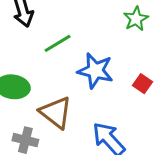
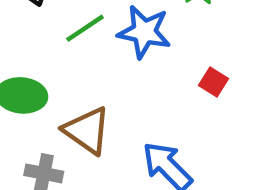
blue star: (95, 71) -> (144, 32), moved

